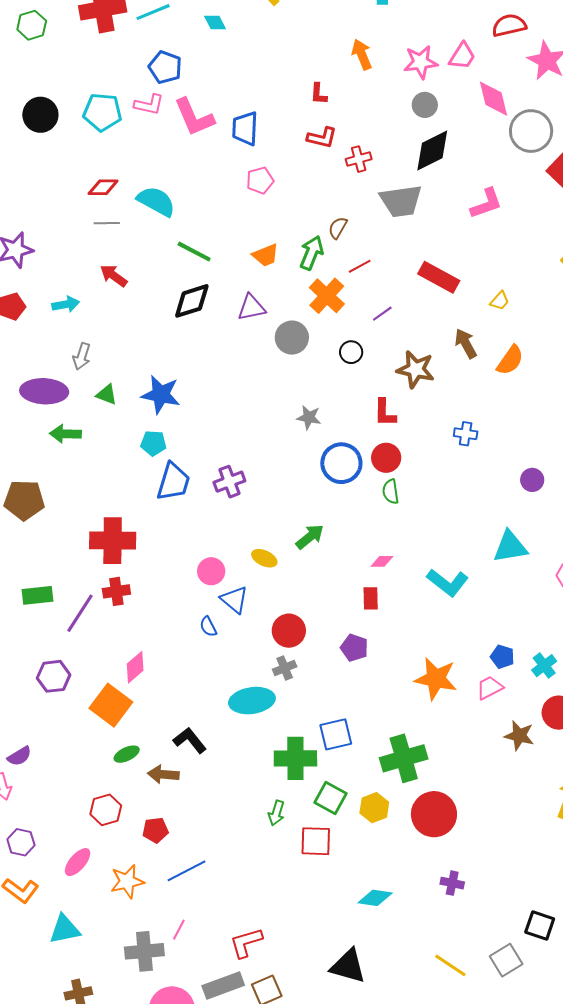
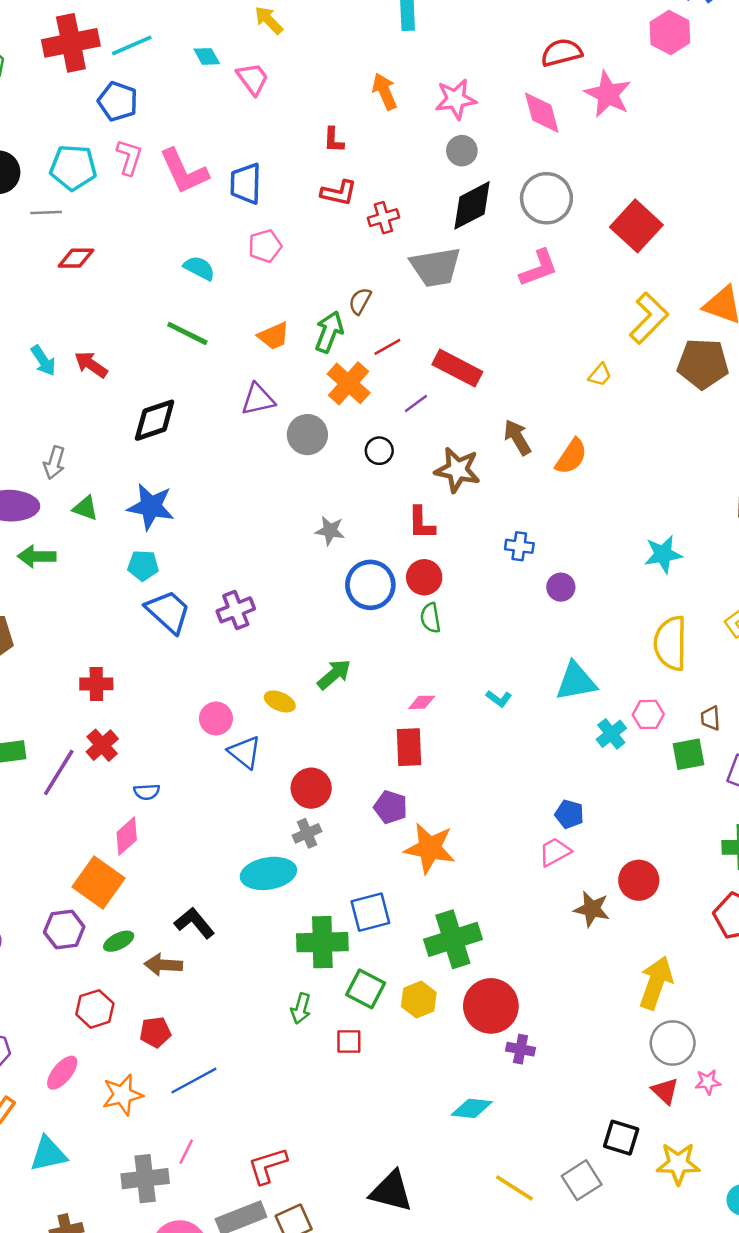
pink trapezoid: (462, 56) -> (253, 79), moved, turned -68
blue pentagon: (165, 67) -> (118, 101), moved
pink diamond: (494, 99) -> (542, 113), moved
pink L-shape: (149, 105) -> (129, 157), turned -84
gray circle: (531, 131) -> (546, 198), moved
cyan semicircle: (156, 201) -> (199, 268), moved, size x0.7
gray line: (107, 223) -> (46, 213), moved
red rectangle: (439, 277) -> (457, 368), moved
black diamond: (192, 301) -> (155, 420), moved
yellow trapezoid: (500, 301) -> (600, 375), moved
cyan arrow: (66, 304) -> (43, 361), moved, turned 68
purple circle: (532, 480) -> (561, 587), moved
blue trapezoid: (173, 482) -> (168, 612), turned -63
red cross: (113, 541) -> (96, 684), size x0.6
cyan L-shape: (448, 583) -> (499, 699), moved, size x0.5
red cross: (116, 591) -> (102, 745), turned -32
red rectangle: (371, 598) -> (409, 747), size x1.4
blue semicircle: (208, 627) -> (147, 792), moved, turned -65
cyan cross: (544, 666) -> (611, 734), moved
purple hexagon: (54, 676) -> (64, 929), moved
orange star: (436, 679) -> (430, 848), moved
red square: (316, 841) -> (349, 1041), size x0.7
purple cross: (452, 883) -> (521, 1049), moved
cyan diamond: (375, 898) -> (472, 1108), moved

